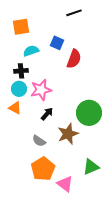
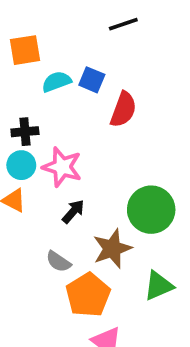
cyan semicircle: (31, 51) -> (57, 82), moved
pink star: (41, 90) -> (62, 167), turned 30
green triangle: (91, 167) -> (159, 286), moved
orange pentagon: (43, 169) -> (88, 295), moved

